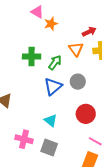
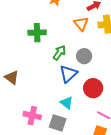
green arrow: (55, 63) -> (59, 53), moved
blue triangle: (53, 86) -> (68, 74), moved
cyan triangle: (51, 120) -> (67, 103), moved

